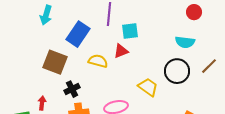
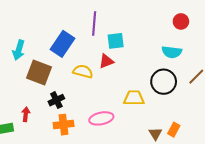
cyan arrow: (46, 15) -> (19, 50), moved
yellow trapezoid: (148, 87) -> (134, 98), turned -35

